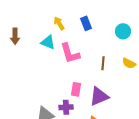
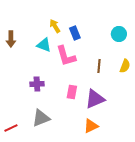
blue rectangle: (86, 23) -> (75, 33), moved
yellow semicircle: (129, 63) -> (125, 66), turned -96
purple cross: (66, 107) -> (37, 84), moved

